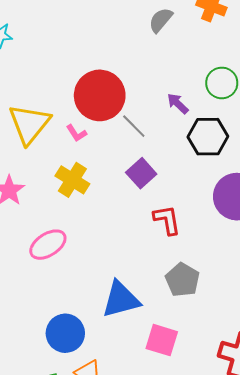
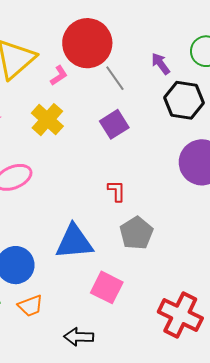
pink L-shape: (76, 133) -> (59, 75), turned -100
red L-shape: (167, 220) -> (117, 191), moved, size x0.7

